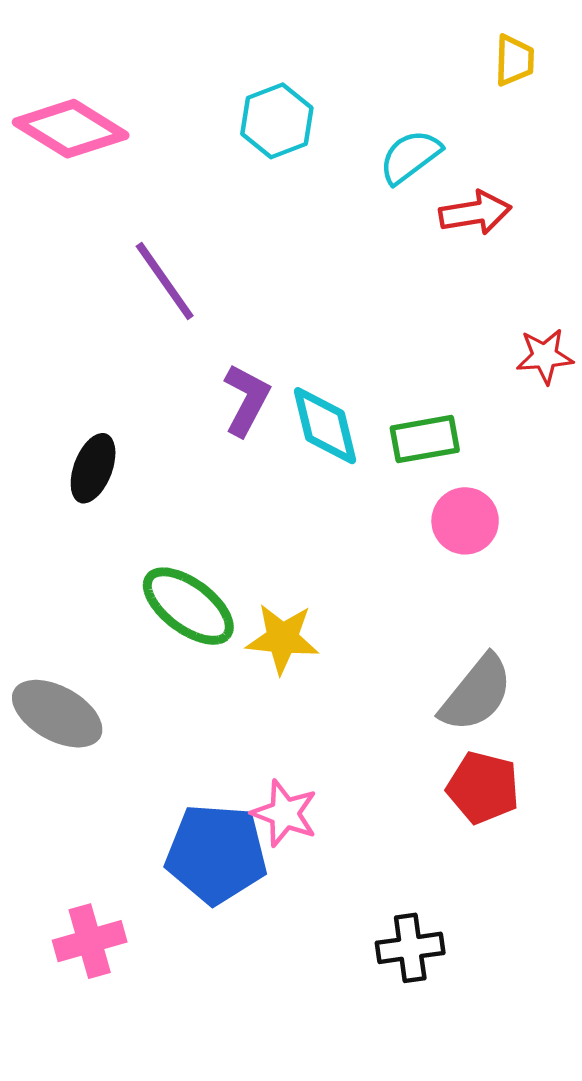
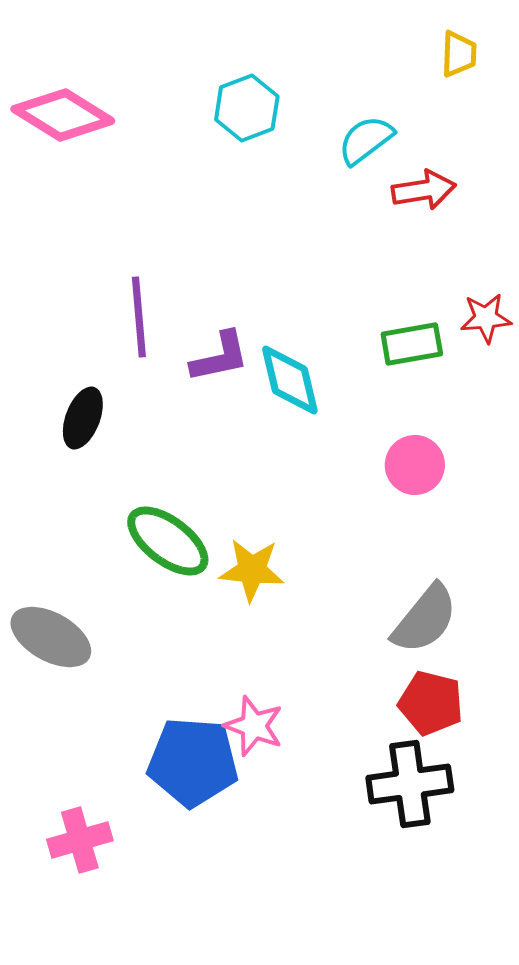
purple line: (165, 281) -> (139, 317), moved, turned 30
purple L-shape: (247, 400) -> (220, 357), turned 50
green rectangle: (425, 439) -> (412, 344), moved
black cross: (410, 948) -> (410, 784), moved, size x1.4

